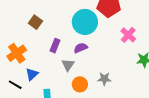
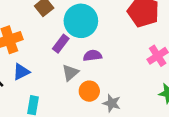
cyan circle: (85, 22) -> (81, 21), moved
orange circle: (80, 84) -> (89, 91), moved

